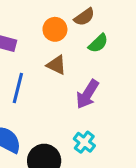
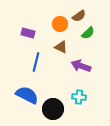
purple arrow: (87, 94) -> (81, 66), turned 78
cyan cross: (84, 142) -> (79, 97), turned -32

